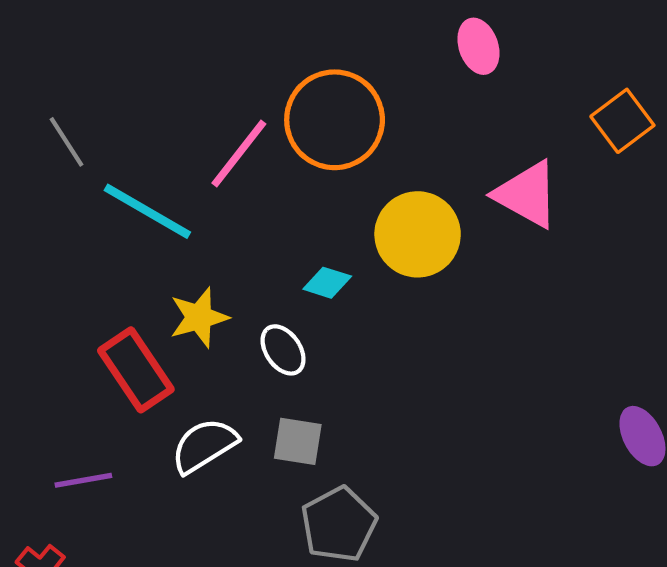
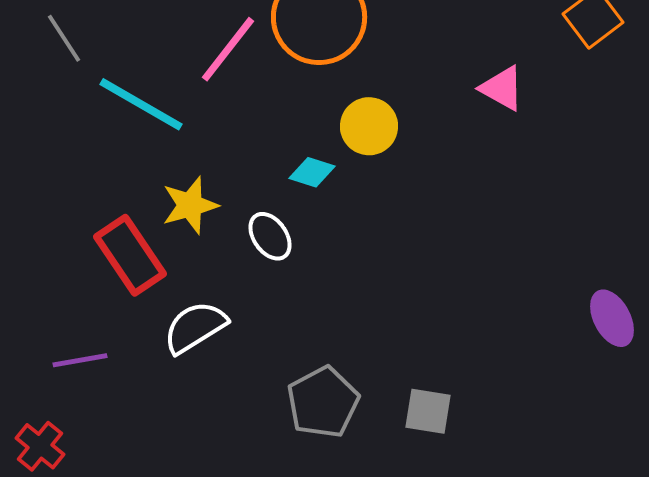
pink triangle: (527, 194) -> (502, 88), size x0.7
yellow circle: (418, 234) -> (369, 126), moved, size x0.7
gray square: (298, 441) -> (428, 411), moved

